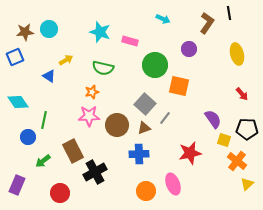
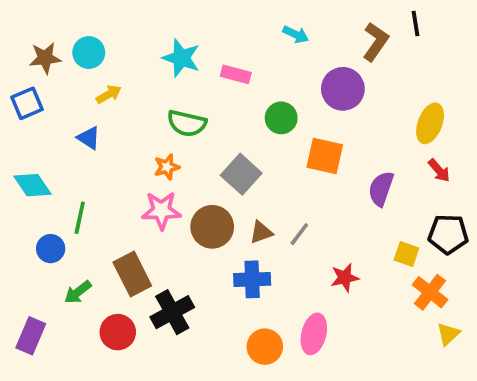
purple circle: (189, 49) -> (343, 89), size x1.5
yellow ellipse: (237, 54) -> (430, 123), moved, turned 35
yellow arrow: (66, 60) -> (109, 94), moved
green circle: (155, 65) -> (281, 118), size x0.7
gray square: (145, 104) -> (241, 174), moved
gray line: (165, 118) -> (299, 234), moved
purple semicircle: (213, 119) -> (381, 189), moved, turned -126
red star: (190, 153) -> (345, 278), size x0.7
pink ellipse: (173, 184) -> (314, 334), turned 35
red circle: (60, 193) -> (118, 332), moved

